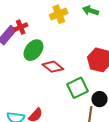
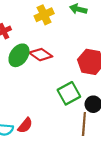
red diamond: (53, 67) -> (41, 55), moved

